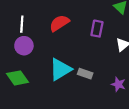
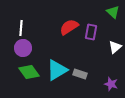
red semicircle: (59, 23) -> (69, 27), moved
green diamond: (17, 78) -> (29, 72), moved

